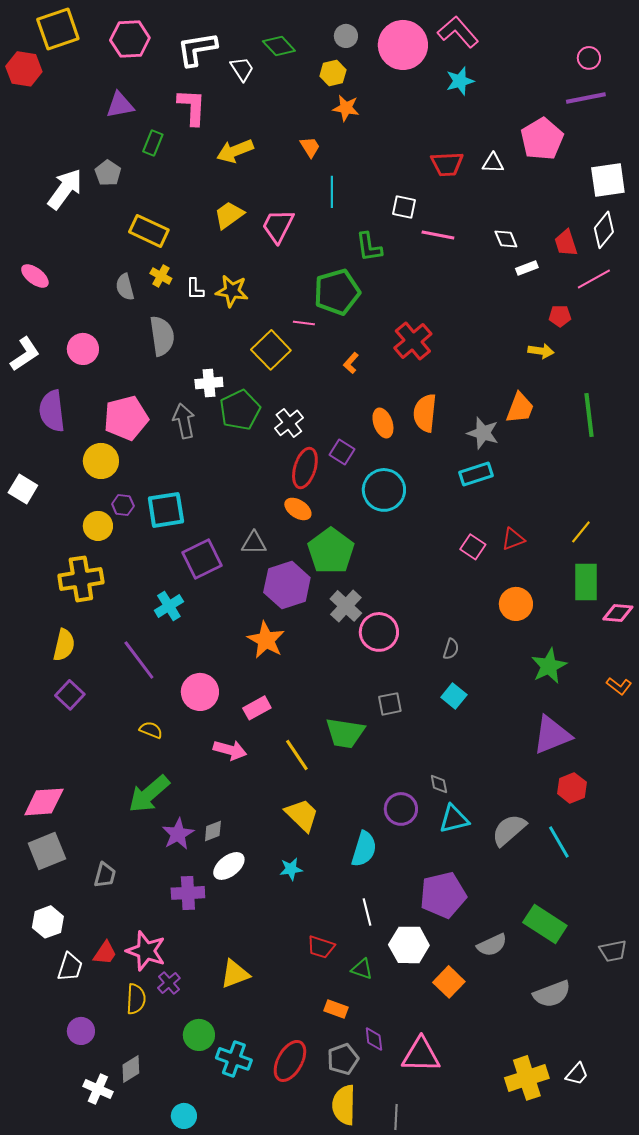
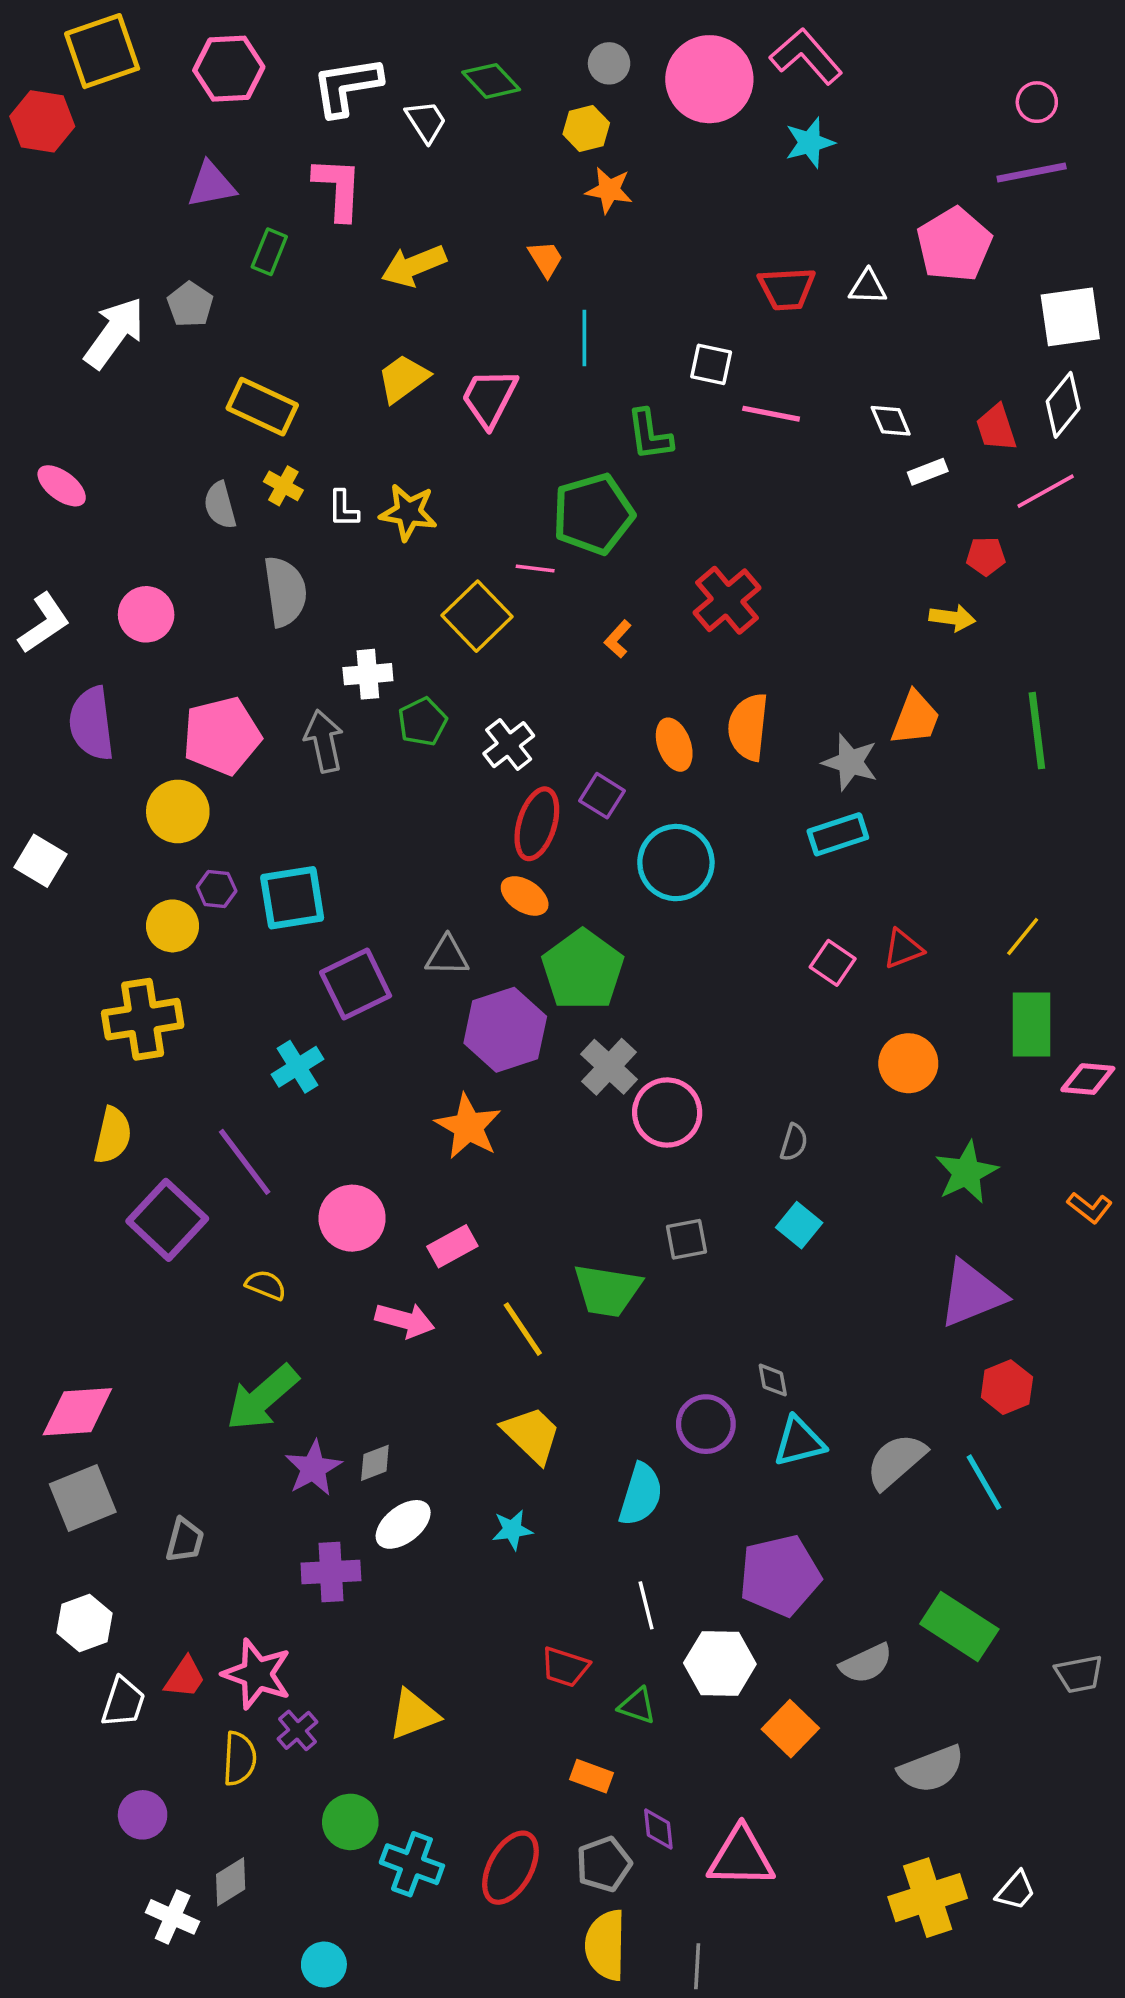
green pentagon: (240, 410) -> (422, 722), size x0.7
purple square: (70, 695) -> (167, 1220), moved, size x1.5
gray semicircle: (552, 994) -> (931, 1769), moved

